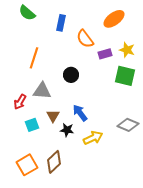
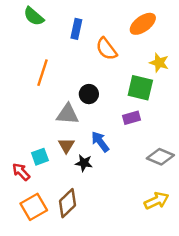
purple rectangle: (105, 54) -> (131, 118), moved
green square: (125, 76) -> (140, 88), moved
gray triangle: (42, 91) -> (68, 114), moved
red arrow: (20, 102) -> (21, 172), moved, turned 105
yellow arrow: (93, 138) -> (157, 201), moved

